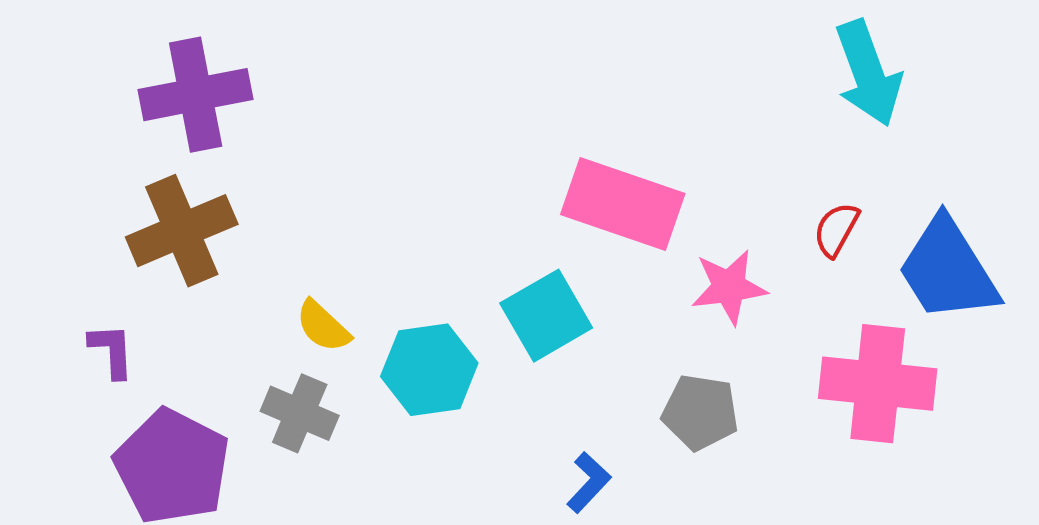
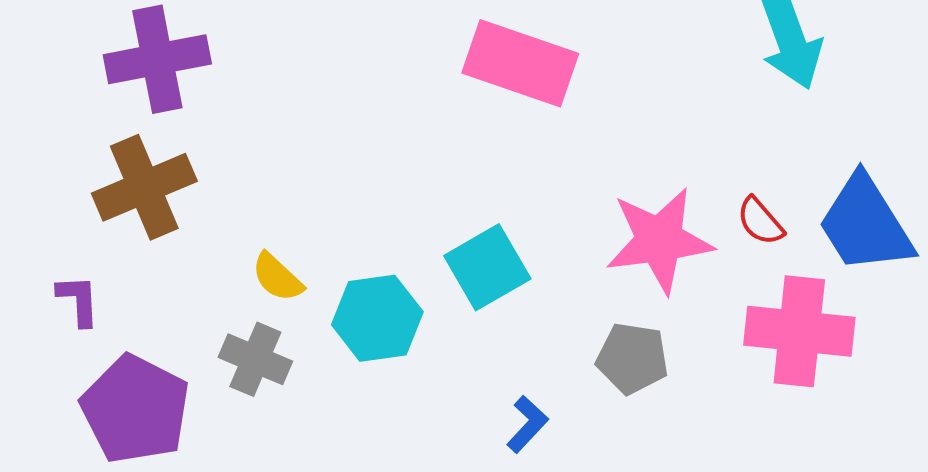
pink rectangle: (623, 204) -> (520, 63), moved
red semicircle: (836, 230) -> (760, 221), moved, turned -70
pink star: (729, 287) -> (659, 240), size x1.5

